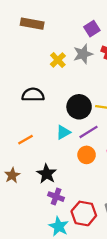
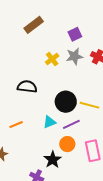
brown rectangle: (32, 24) -> (34, 25), turned -54
purple square: (92, 29) -> (75, 34), moved
black star: (47, 174) -> (53, 160), moved

